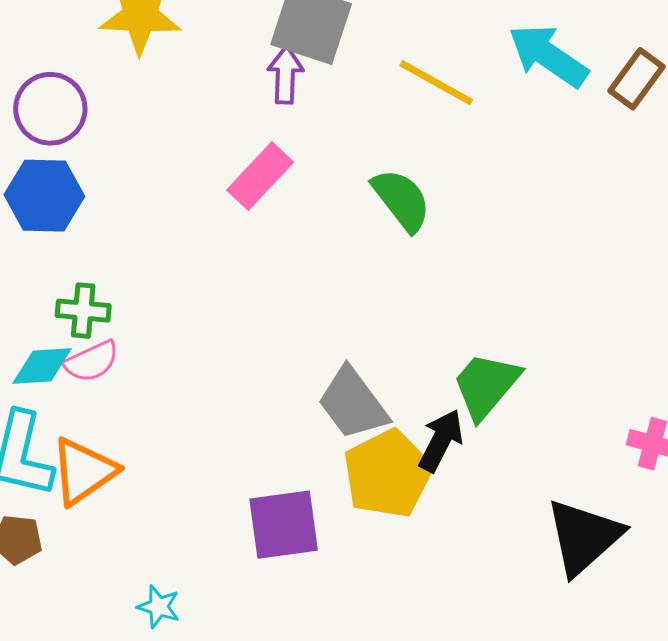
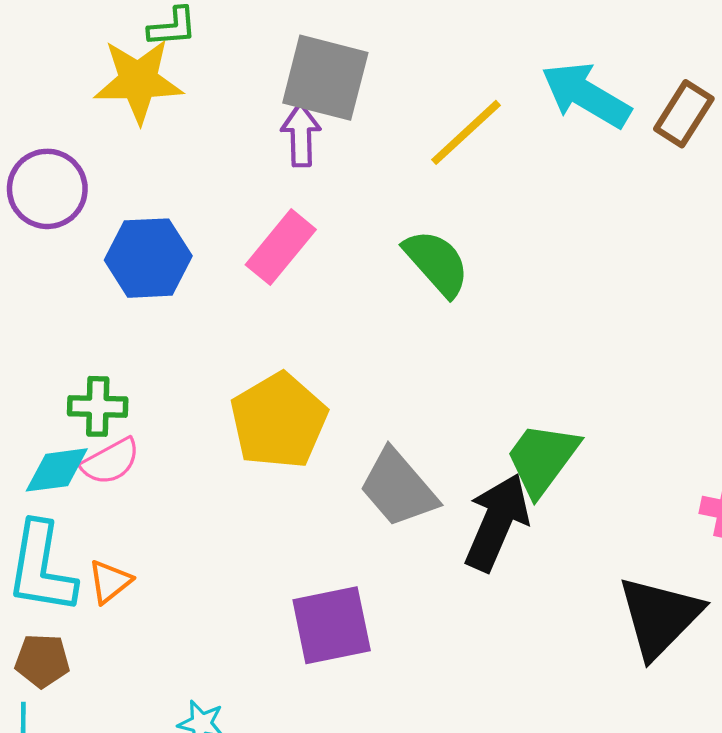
yellow line: (436, 83) -> (466, 132), turned -68
blue hexagon: (44, 196) -> (148, 258), moved
black arrow: (441, 441) -> (497, 522), size x1.4
orange triangle: (84, 471) -> (110, 582), size x0.6
yellow pentagon: (388, 474) -> (279, 421), moved

